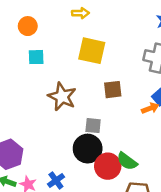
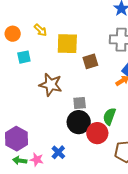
yellow arrow: (81, 13) -> (40, 30), moved, turned 56
brown square: (113, 90) -> (90, 61), moved
green semicircle: (127, 161) -> (109, 116), moved, turned 84

